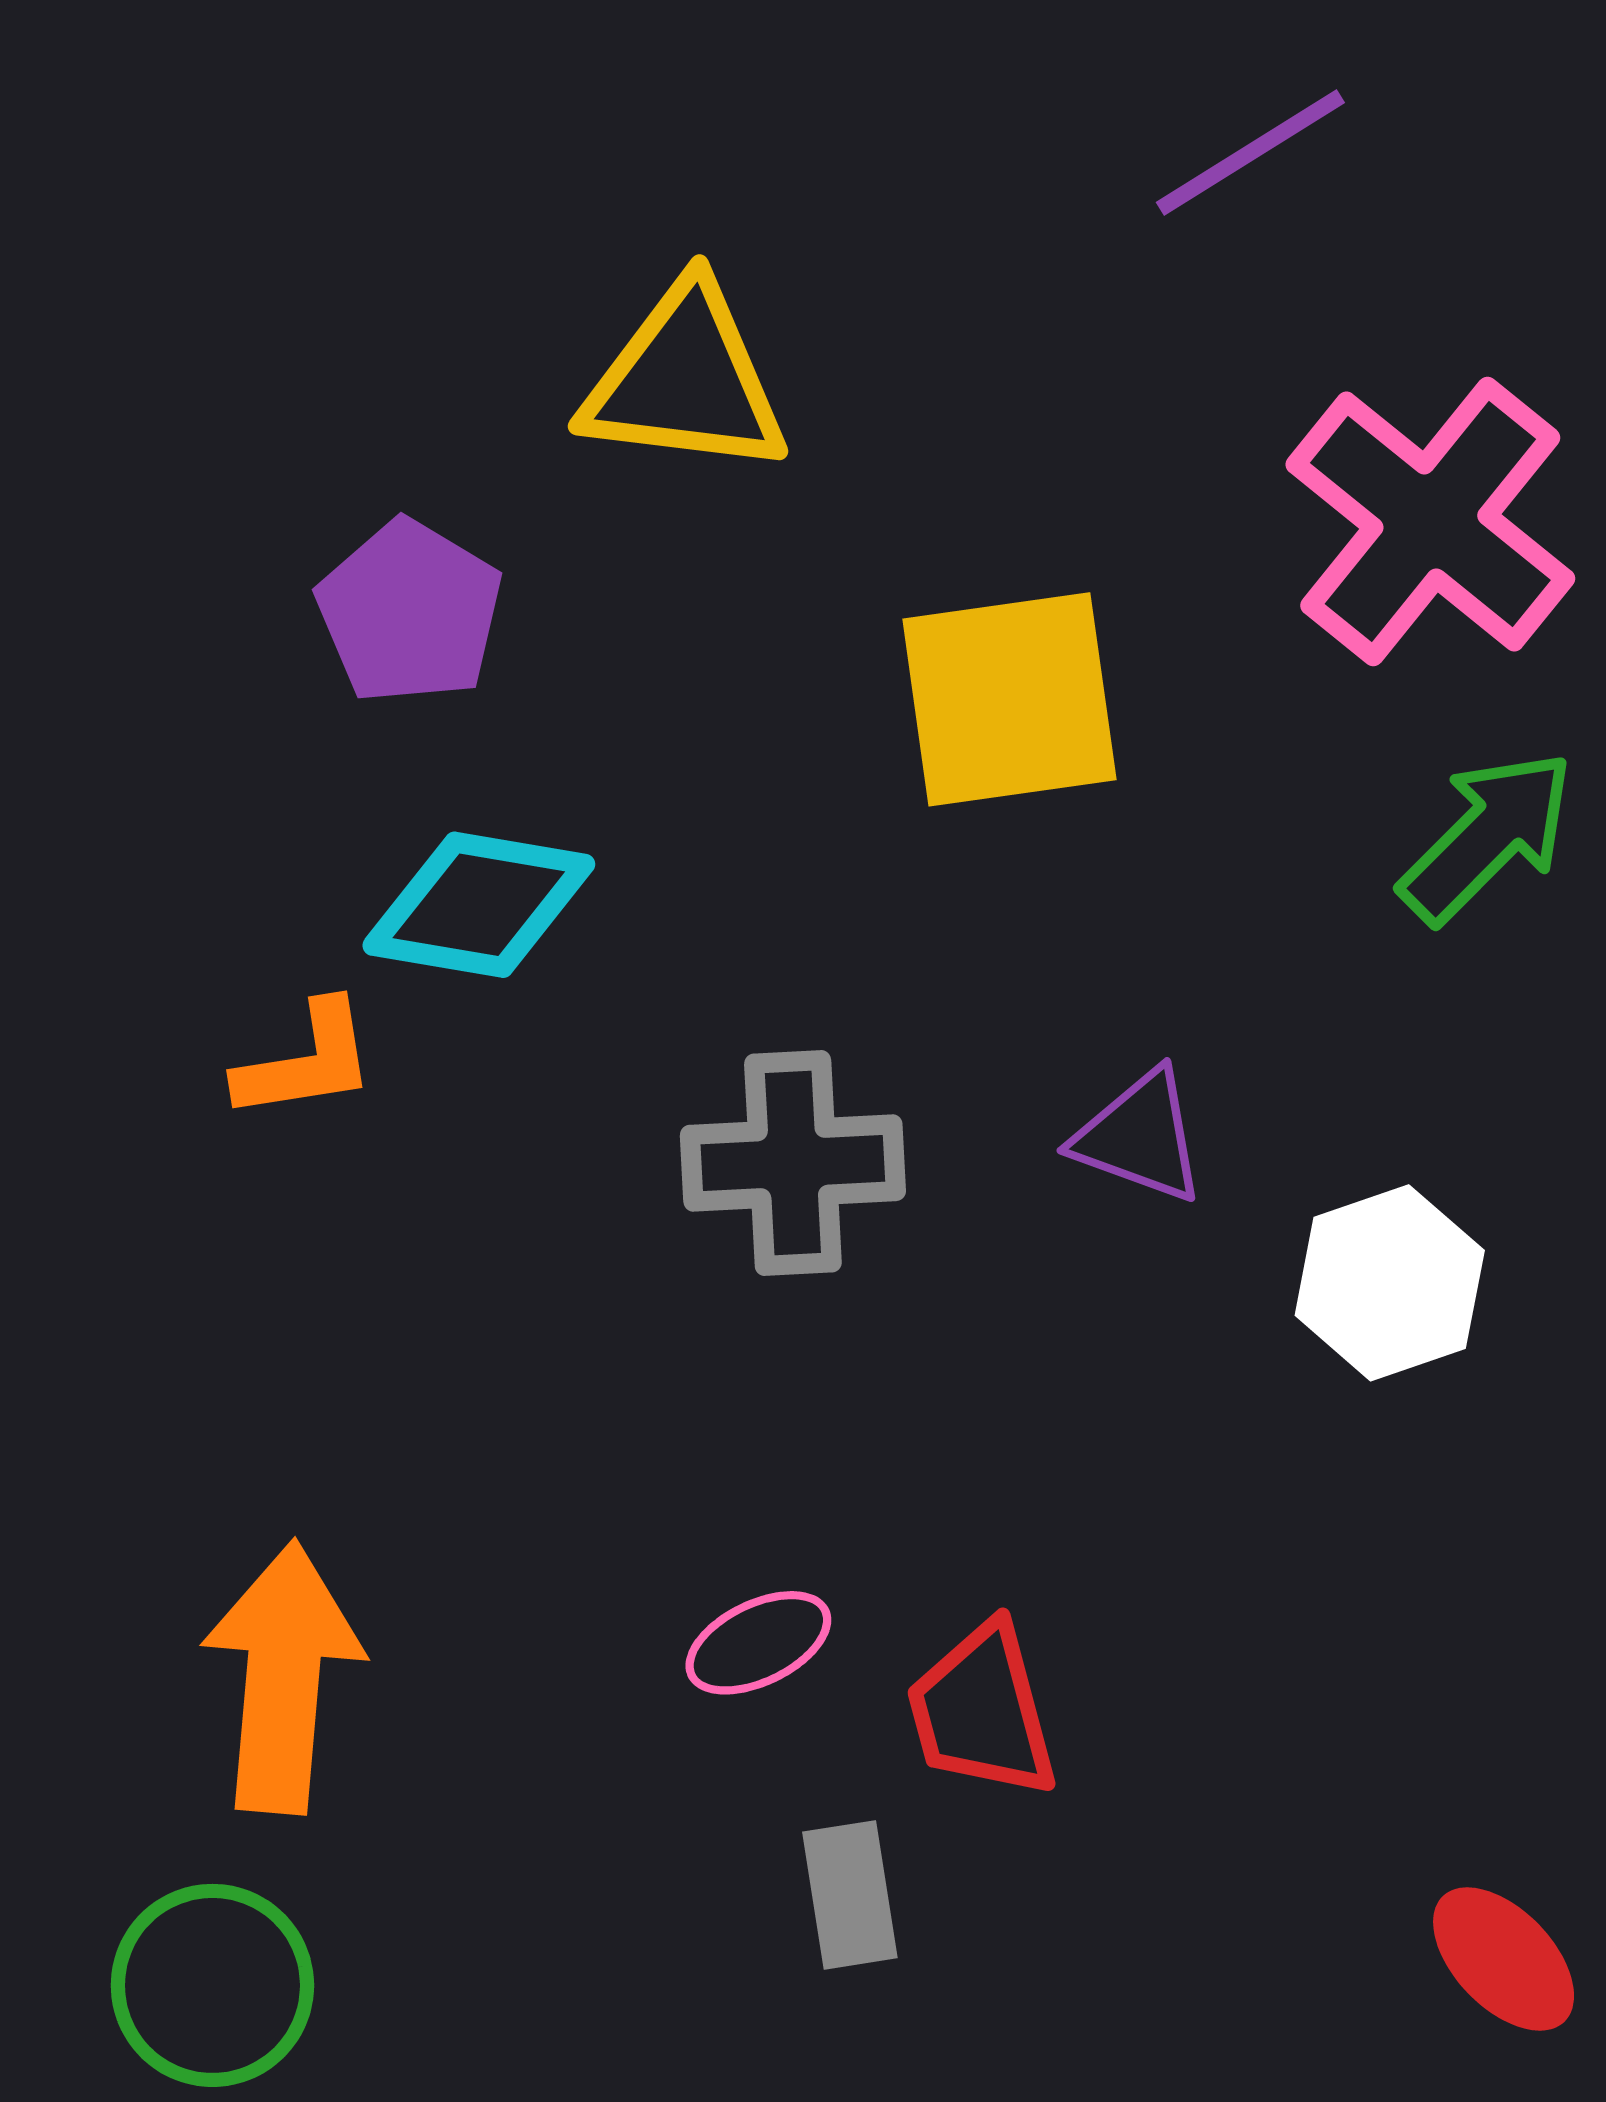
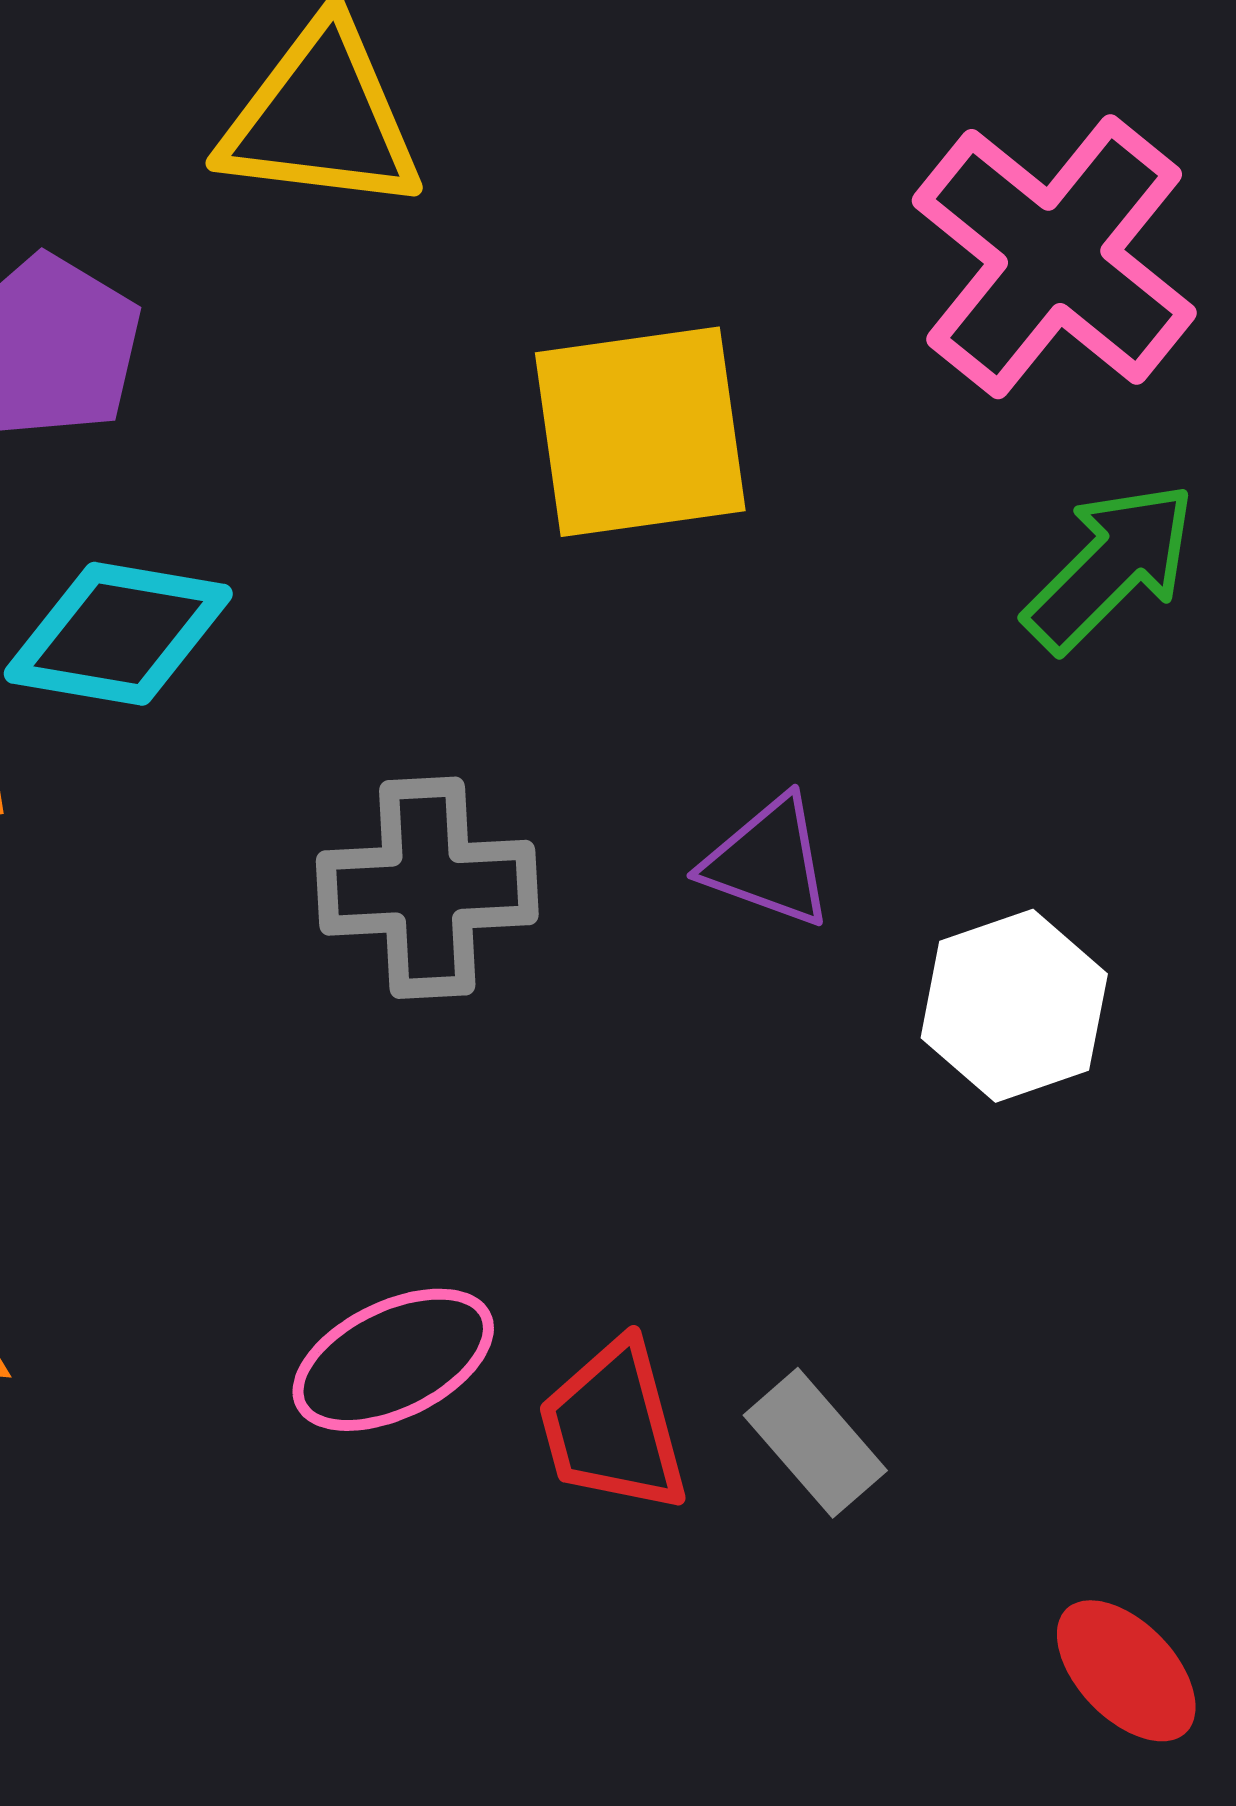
pink ellipse: (758, 1643) -> (393, 1360), size x1.4
gray rectangle: (850, 1895) -> (815, 1443), moved, turned -32

